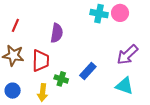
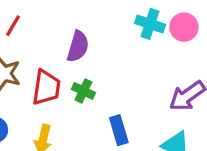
blue rectangle: (88, 71) -> (119, 130), moved, turned -66
green cross: (61, 79) -> (83, 91), moved

